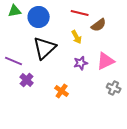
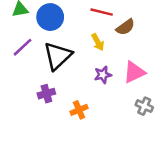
purple line: (14, 61) -> (23, 47), moved, turned -66
purple cross: (27, 80) -> (46, 94), moved, turned 32
orange cross: (62, 91) -> (79, 110), turned 32

